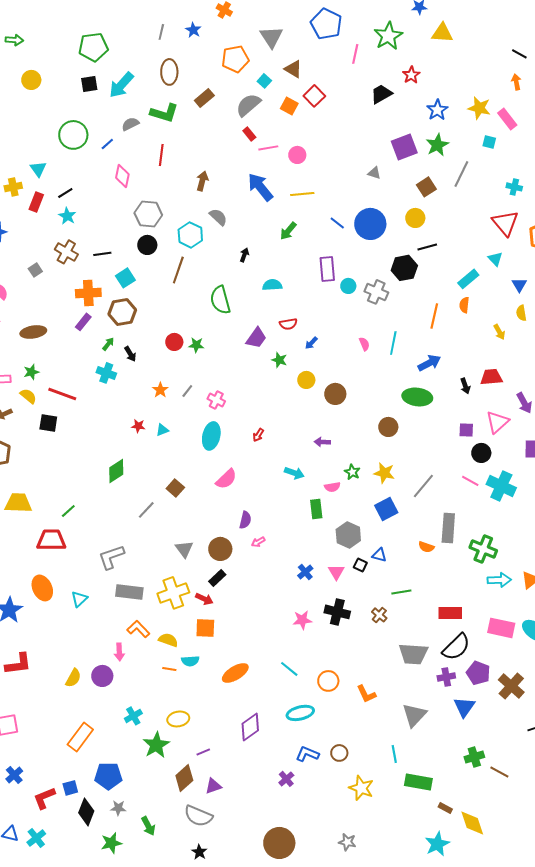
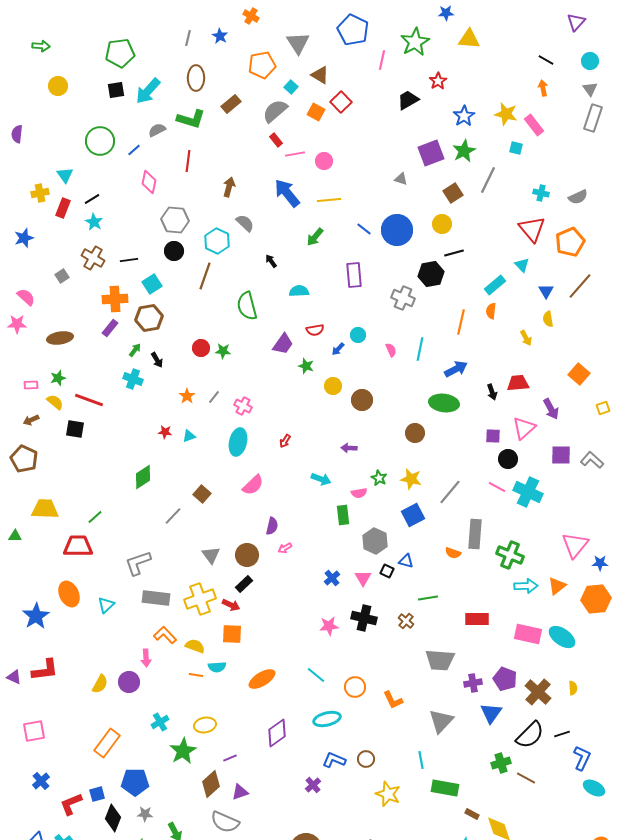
black arrow: (244, 255) -> (271, 261), turned -56
cyan circle: (348, 286) -> (358, 335), moved
black semicircle: (456, 647) -> (530, 735), moved

